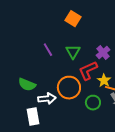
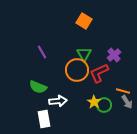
purple line: (48, 50) -> (42, 52), moved
yellow star: (104, 81) -> (94, 102), moved
orange circle: (69, 88) -> (77, 70), moved

